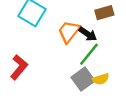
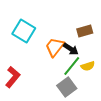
yellow semicircle: (101, 79) -> (88, 66), moved

